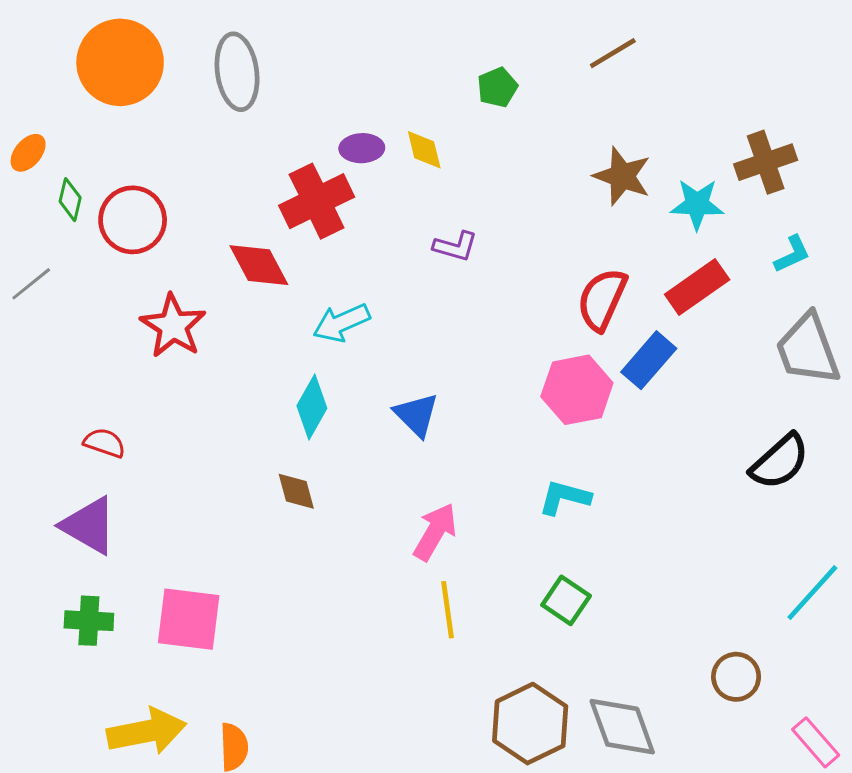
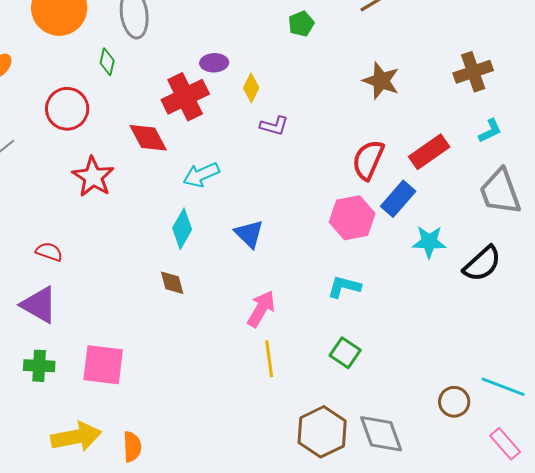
yellow diamond: (424, 150) -> (251, 88), moved, turned 40
green diamond: (70, 200) -> (107, 62), moved
cyan star: (697, 204) -> (429, 242), moved
cyan line: (812, 593) -> (503, 387), moved, turned 69

